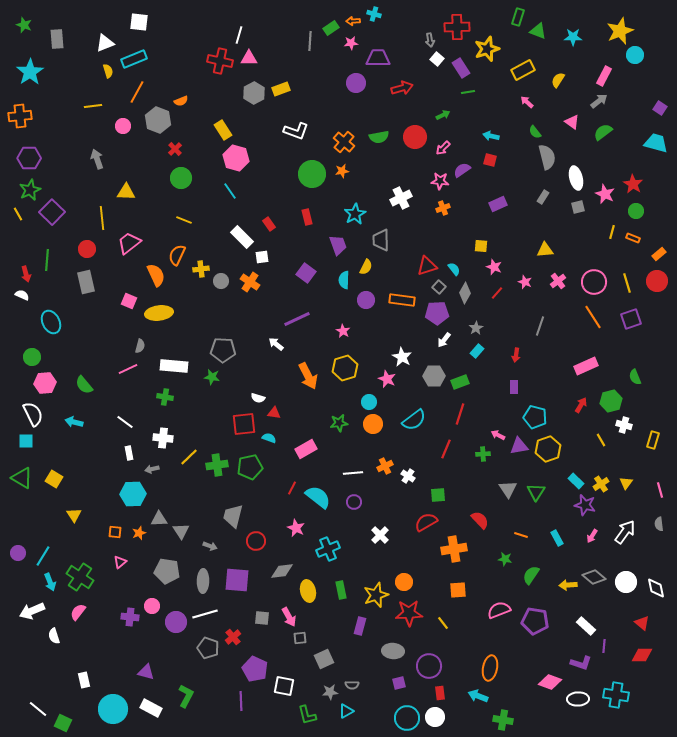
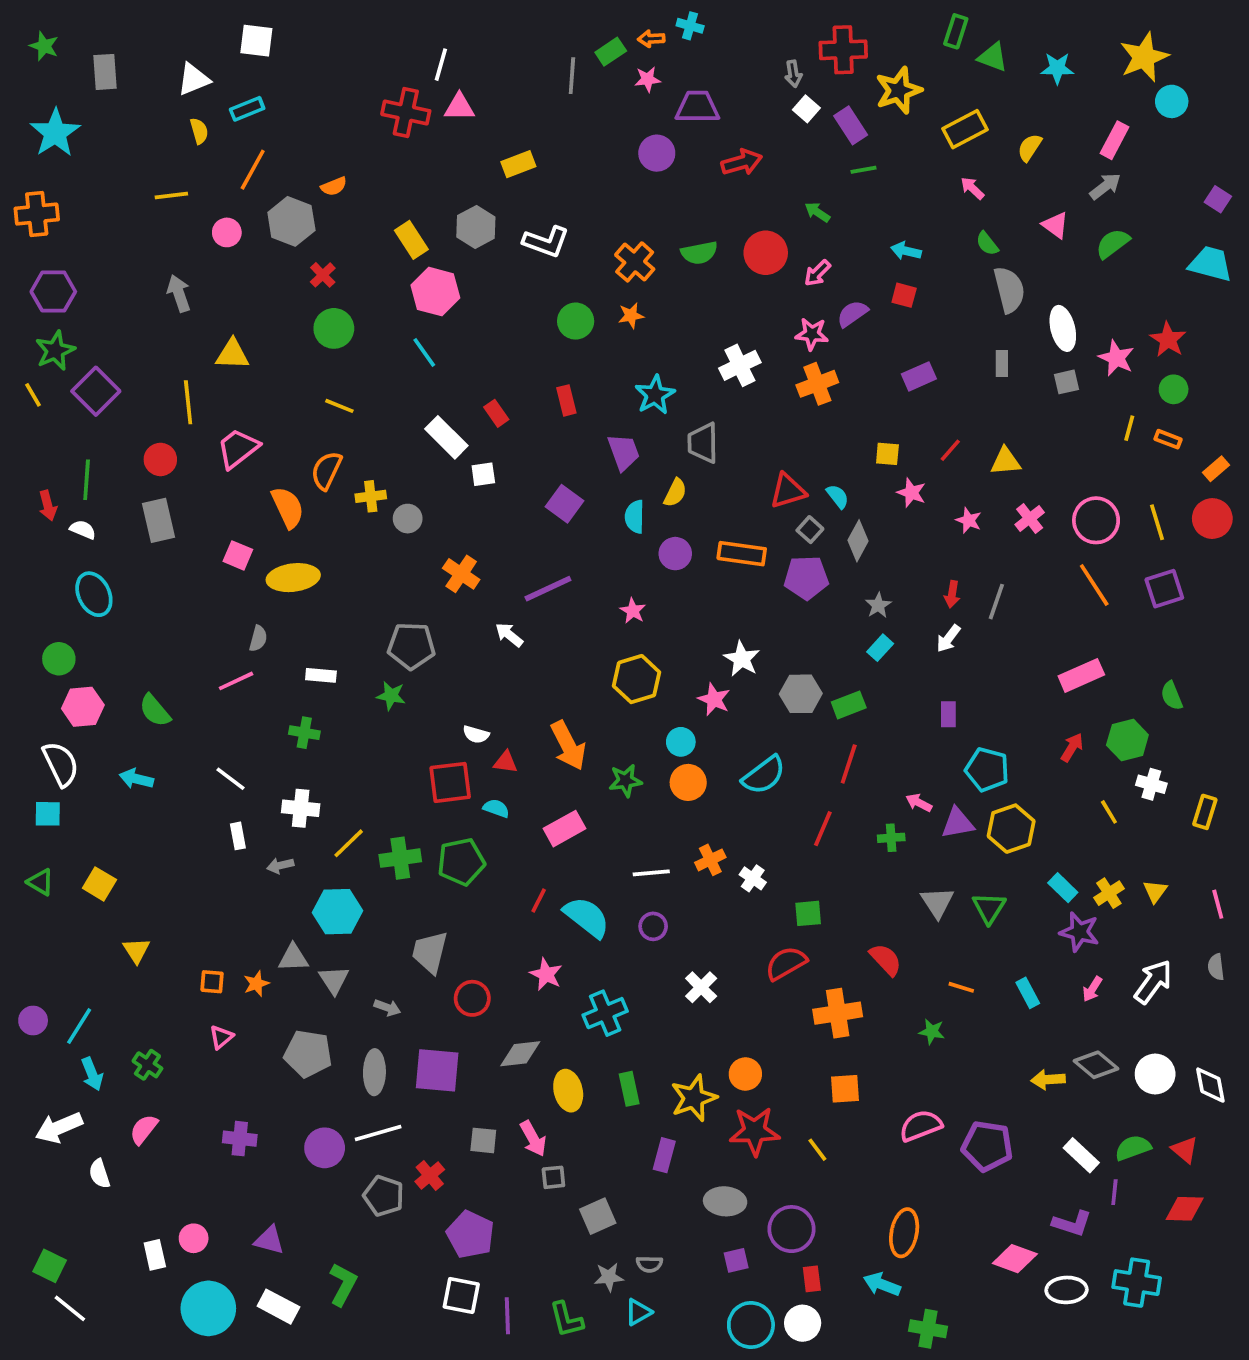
cyan rectangle: (134, 59) -> (247, 109), size x0.7
gray hexagon: (254, 93) -> (476, 227), moved
green arrow: (443, 115) -> (817, 212), turned -120
green circle: (312, 174) -> (576, 321), size x0.7
gray rectangle: (543, 197) -> (1002, 363), turned -32
orange cross: (443, 208) -> (817, 384), size x1.5
orange cross: (250, 282) -> (461, 574), moved
red line: (497, 293) -> (950, 450), moved
white semicircle: (22, 295) -> (83, 530), moved
white arrow: (444, 340) -> (948, 638), moved
red arrow: (516, 355) -> (952, 594), moved
white rectangle: (174, 366) -> (321, 675), size x0.6
orange arrow: (308, 376) -> (568, 746), moved
green triangle: (22, 478) -> (40, 882), size x0.7
cyan hexagon: (133, 494) -> (338, 912), moved
green semicircle: (531, 575) -> (1133, 1148), moved, turned 36
green cross: (80, 577) -> (147, 1065), size x0.6
pink circle: (152, 606) -> (194, 1238), moved
white square: (284, 686) -> (461, 1295), moved
purple line: (241, 701) -> (507, 1316), moved
green square: (63, 723) -> (50, 1266), moved

